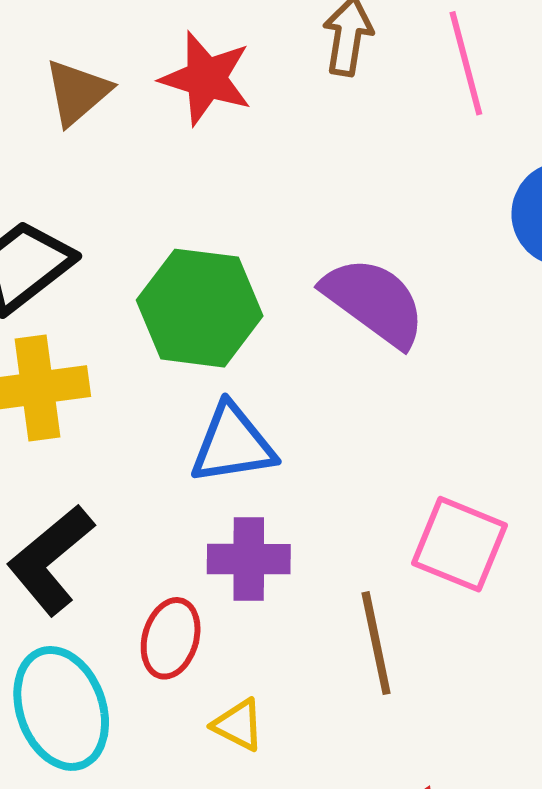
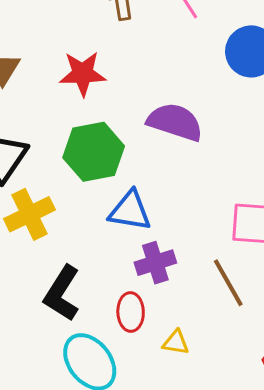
red star: (206, 78) -> (83, 74), moved
blue triangle: (233, 444) -> (130, 211), turned 36

